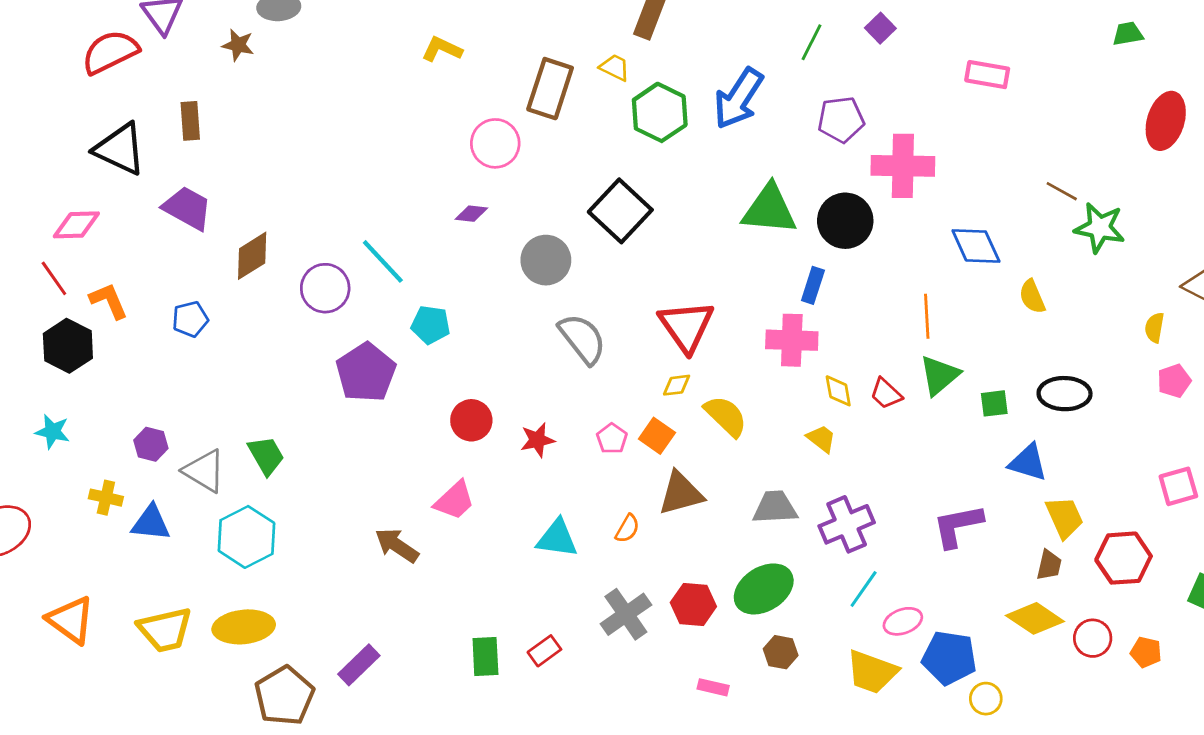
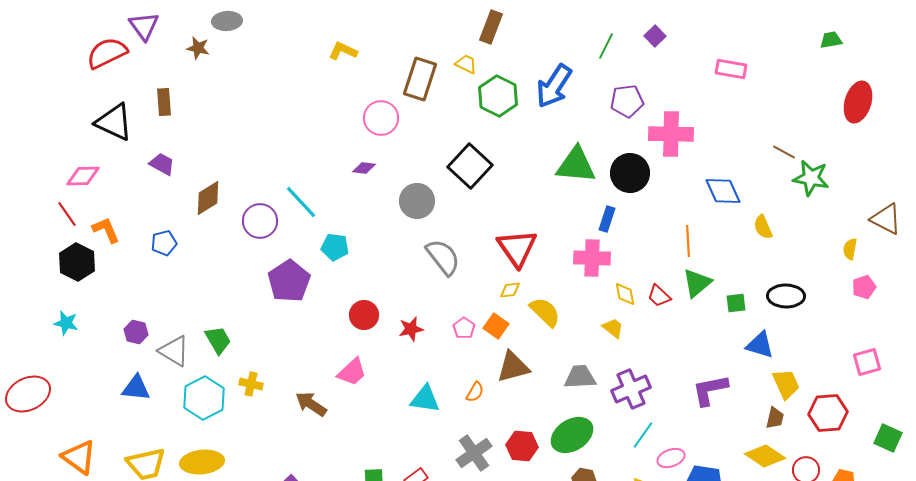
purple trapezoid: (187, 208) -> (162, 164), size x0.7
yellow cross: (106, 498) -> (251, 384), moved

